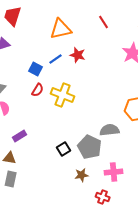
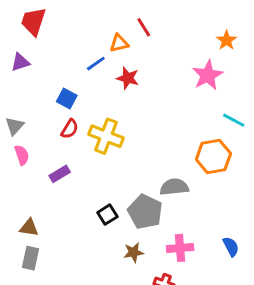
red line: (104, 22) -> (144, 27), moved
orange triangle: (61, 29) -> (119, 43), moved, size x0.6
blue line: (56, 59) -> (96, 64), moved
purple rectangle: (20, 136) -> (60, 174), moved

